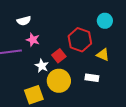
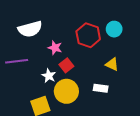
white semicircle: (24, 21) -> (30, 29), size x1.6
pink star: (33, 40) -> (55, 48), moved
red hexagon: (80, 40) -> (88, 35), moved

